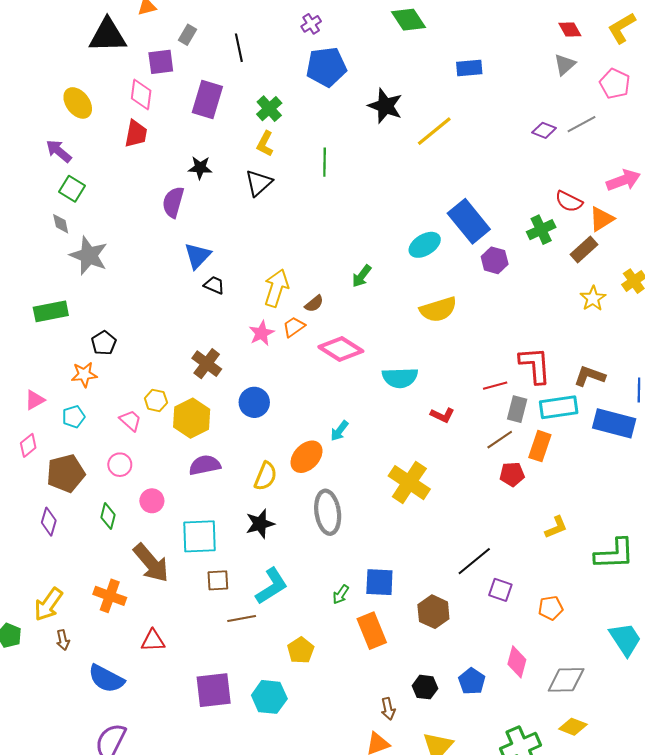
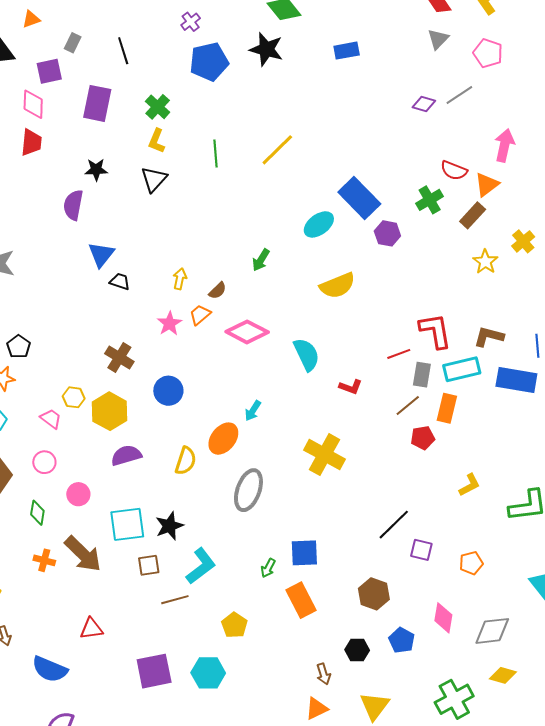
black star: (385, 106) -> (266, 49), moved
yellow line: (434, 131) -> (277, 150), moved
pink arrow: (623, 180) -> (504, 145), turned -52
yellow arrow: (276, 288) -> (180, 279), size x0.6
cyan semicircle: (400, 378) -> (307, 354), turned -108
gray ellipse: (328, 512) -> (248, 490), turned 33
black star: (260, 524) -> (169, 526), moved
orange cross: (110, 596) -> (44, 560), moved, size x0.7
brown hexagon: (433, 612) -> (374, 594), moved

